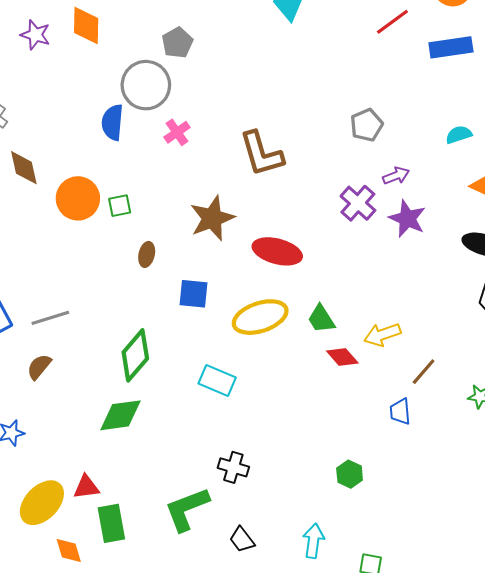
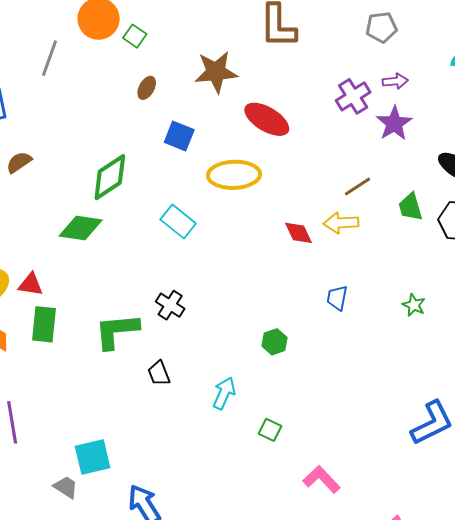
green square: (120, 206) -> (135, 36), turned 30
gray line: (50, 318) -> (49, 58), moved, turned -69
green trapezoid: (321, 319) -> (410, 207), moved
brown line: (424, 372) -> (357, 187), moved

